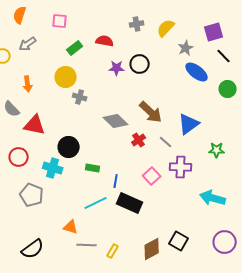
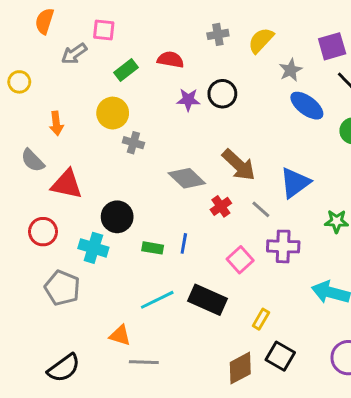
gray arrow: (28, 44) -> (74, 54), moved
blue line: (116, 181) -> (184, 243), moved
yellow rectangle: (113, 251) -> (261, 319), moved

